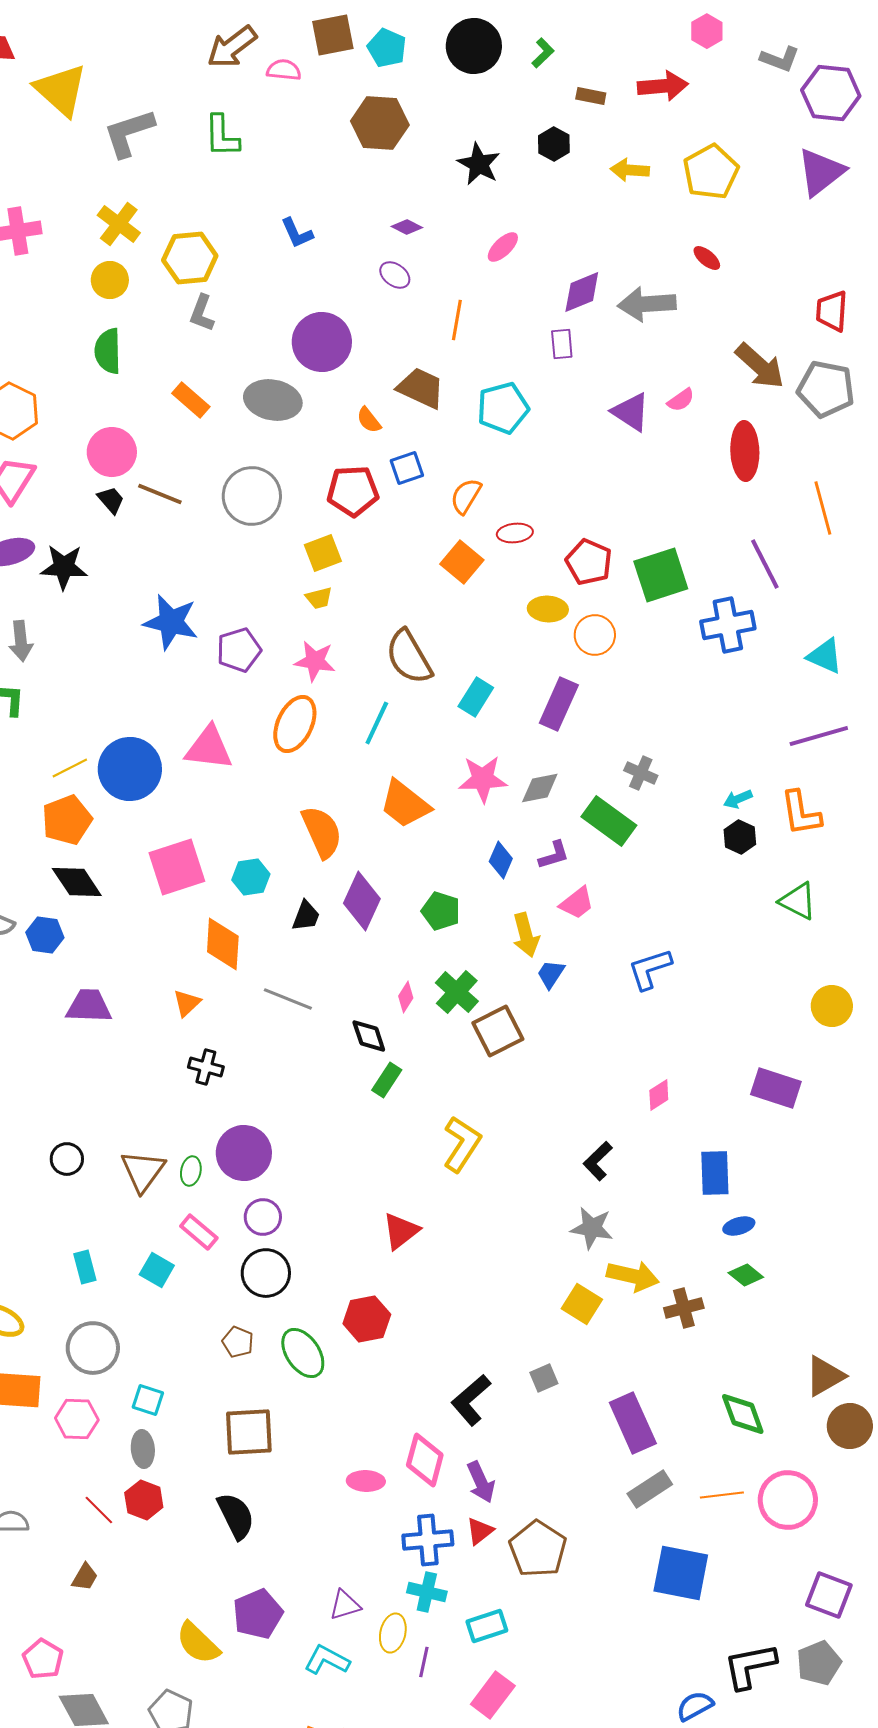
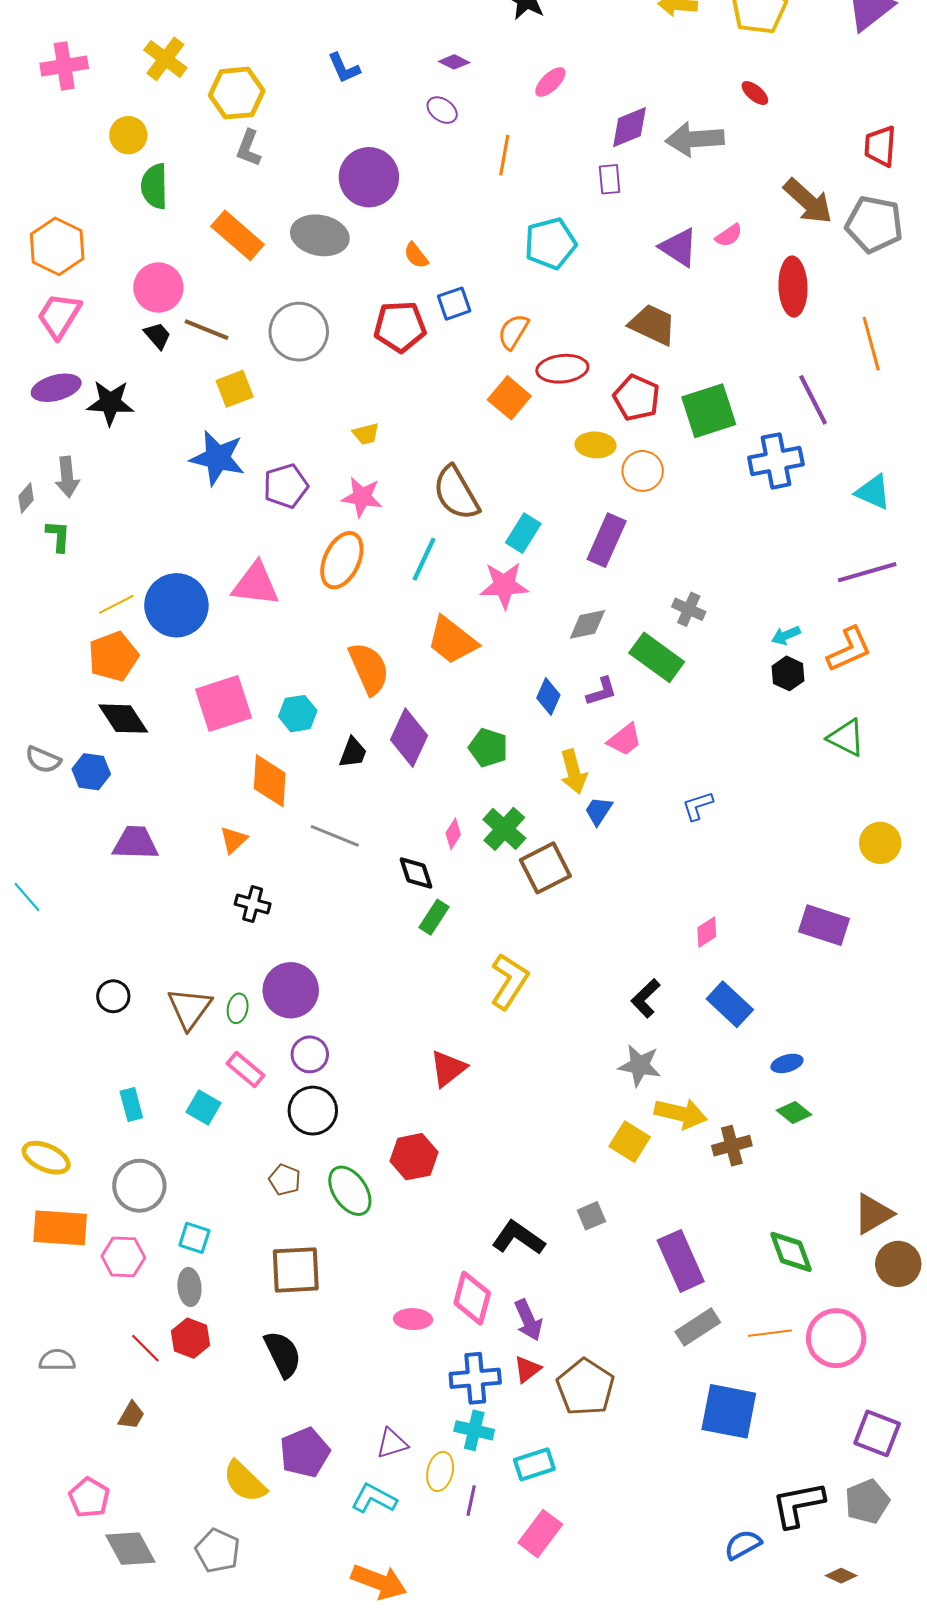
yellow circle: (110, 280) -> (128, 135), moved
brown trapezoid: (421, 388) -> (653, 325), moved
orange rectangle: (191, 400) -> (238, 235), size x1.4
red ellipse: (515, 533) -> (562, 369), size x1.4
yellow square: (323, 553) -> (235, 389), moved
pink star: (483, 779) -> (504, 585), moved
orange L-shape: (801, 813) -> (849, 649), turned -105
blue L-shape: (650, 969) -> (698, 806), size x0.7
blue rectangle: (715, 1173) -> (730, 1004), moved, turned -45
black L-shape: (471, 1400) -> (518, 1238), turned 76

